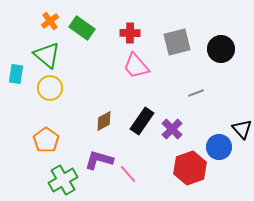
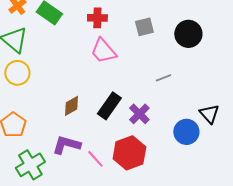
gray square: (177, 42) -> (144, 27), size x0.7
red hexagon: (190, 168) -> (129, 153), moved

